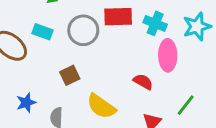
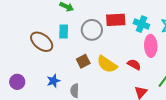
cyan rectangle: (42, 32) -> (64, 32), turned 72
yellow semicircle: (101, 106) -> (107, 64), moved

